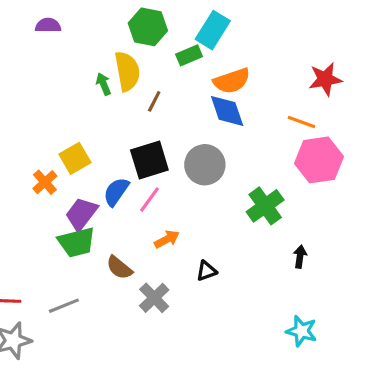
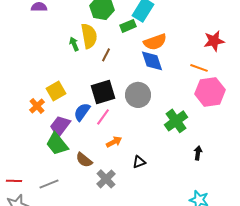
green trapezoid: (77, 242) -> (57, 144), turned 65

